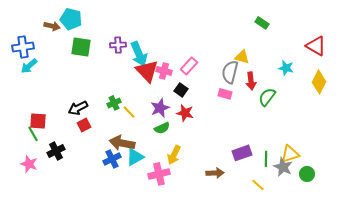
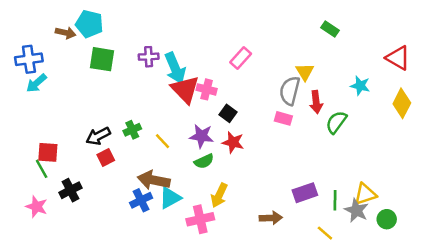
yellow triangle: (242, 57) -> (305, 72), turned 42
pink rectangle: (189, 66) -> (241, 58), moved
green cross: (114, 103) -> (132, 130), moved
purple star: (160, 108) -> (202, 136), turned 30

